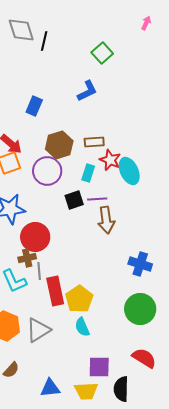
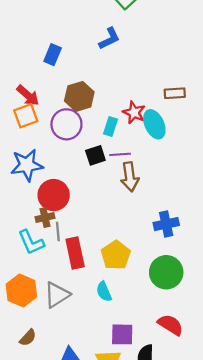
brown rectangle: (94, 142) -> (175, 93), moved
blue cross: (140, 264) -> (166, 224), turned -30
yellow pentagon: (79, 299) -> (116, 255), moved

